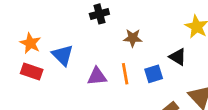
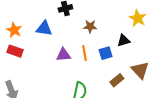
blue triangle: (63, 55) -> (44, 28), moved, turned -36
black triangle: (178, 57) -> (123, 41), turned -48

